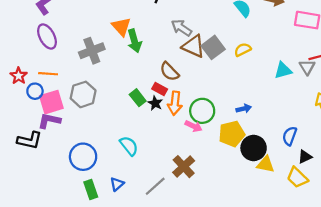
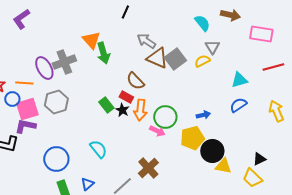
purple ellipse: (47, 37) -> (44, 68), moved
gray triangle: (307, 67) -> (212, 47), moved
blue semicircle: (290, 136) -> (238, 105), moved, turned 36

